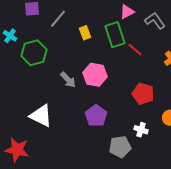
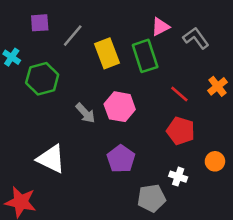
yellow rectangle: (85, 33) -> (107, 53), size x1.6
red line: (135, 50) -> (179, 94), moved

